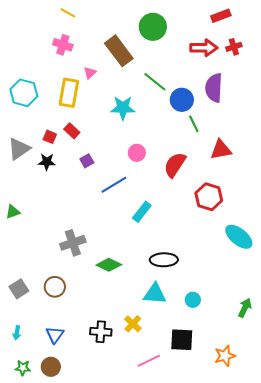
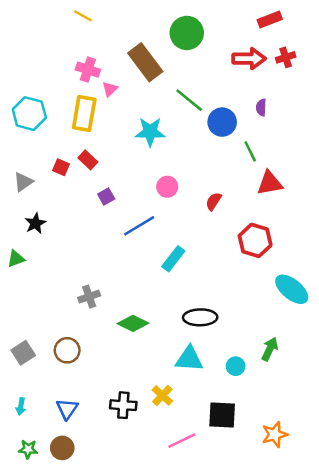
pink cross: (63, 45) -> (88, 70), moved
purple semicircle: (214, 88) -> (261, 107), size x0.5
green line: (194, 124) -> (250, 151), moved
gray triangle: (19, 149) -> (23, 182), size x0.7
black star: (47, 162) -> (35, 223), moved, turned -30
red semicircle: (175, 165) -> (214, 201), size x0.6
gray cross: (73, 243) -> (89, 297), size x0.7
green arrow: (245, 308) -> (270, 349), moved

